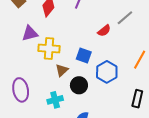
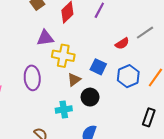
blue hexagon: (107, 72) -> (128, 76), moved
purple ellipse: (21, 90) -> (32, 78), moved

